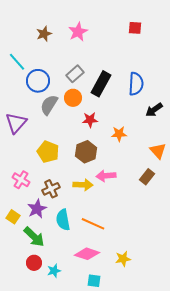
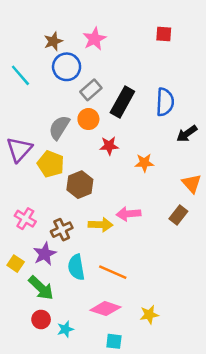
blue circle: (38, 81) -> (67, 67), moved
yellow pentagon: (48, 152) -> (51, 164), moved
brown hexagon: (86, 152) -> (80, 185), moved

